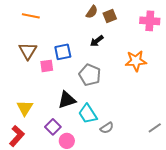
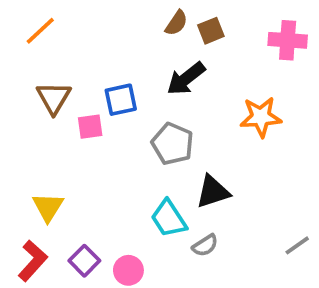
orange line: (31, 16) -> (40, 31), moved, turned -54
black arrow: (97, 41) -> (186, 79), size x1.5
black triangle: (67, 100) -> (213, 192), moved
purple square: (53, 127) -> (84, 261), moved

